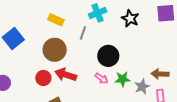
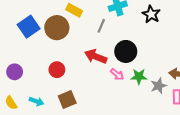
brown circle: (55, 50) -> (57, 28), moved
red arrow: (66, 75) -> (96, 56), moved

